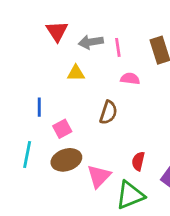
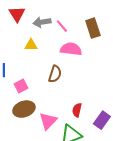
pink line: (118, 47) -> (62, 26), turned -32
pink semicircle: (130, 79) -> (71, 49), size x1.5

